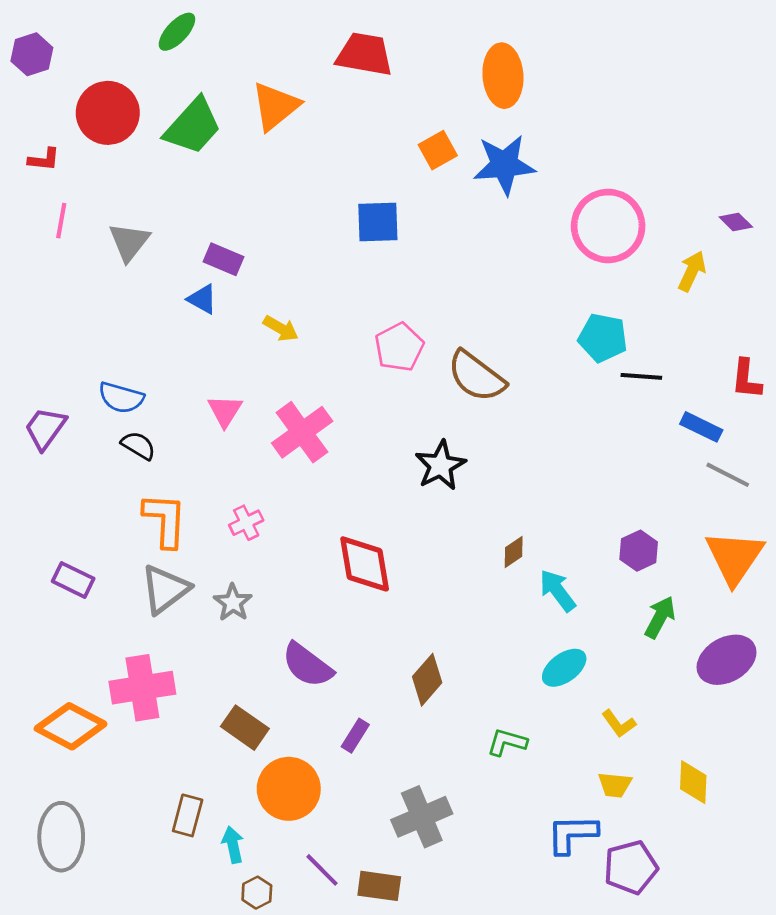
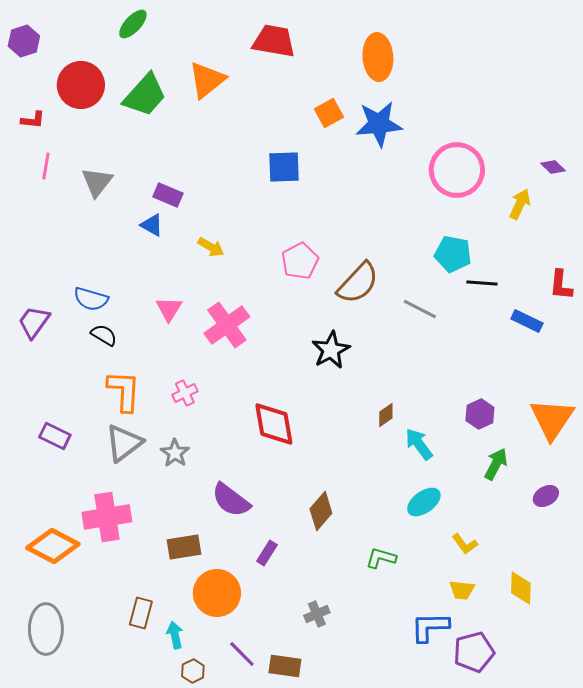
brown semicircle: (476, 376) -> (358, 283), turned -84
gray line: (728, 475) -> (420, 309), moved
purple ellipse: (727, 660) -> (546, 496), size x0.6
brown rectangle: (245, 728) -> (184, 547), turned -44
gray cross: (422, 817) -> (317, 614), size x0.6

